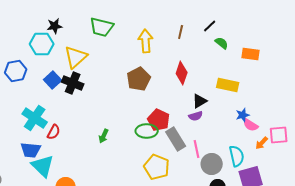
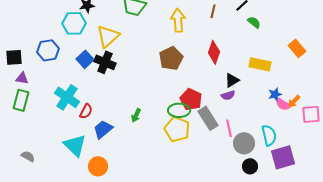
orange rectangle: (251, 54) -> (297, 48), moved, turned 42
orange arrow: (262, 143) -> (294, 101), moved
blue trapezoid: (31, 150) -> (103, 129), moved, turned 135
yellow pentagon: (157, 167) -> (177, 129), moved

